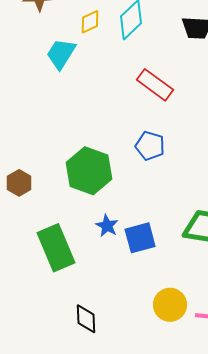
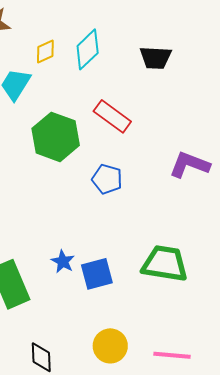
green hexagon: (89, 171) -> (56, 137), moved
yellow circle: (170, 305) -> (110, 346), moved

